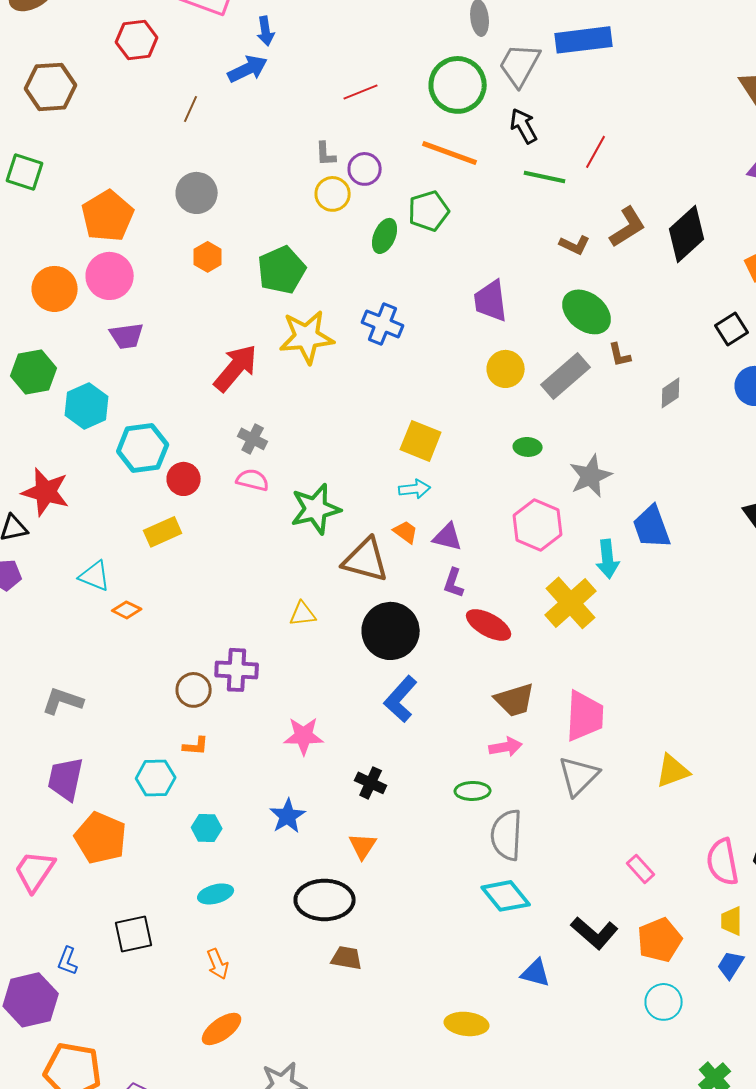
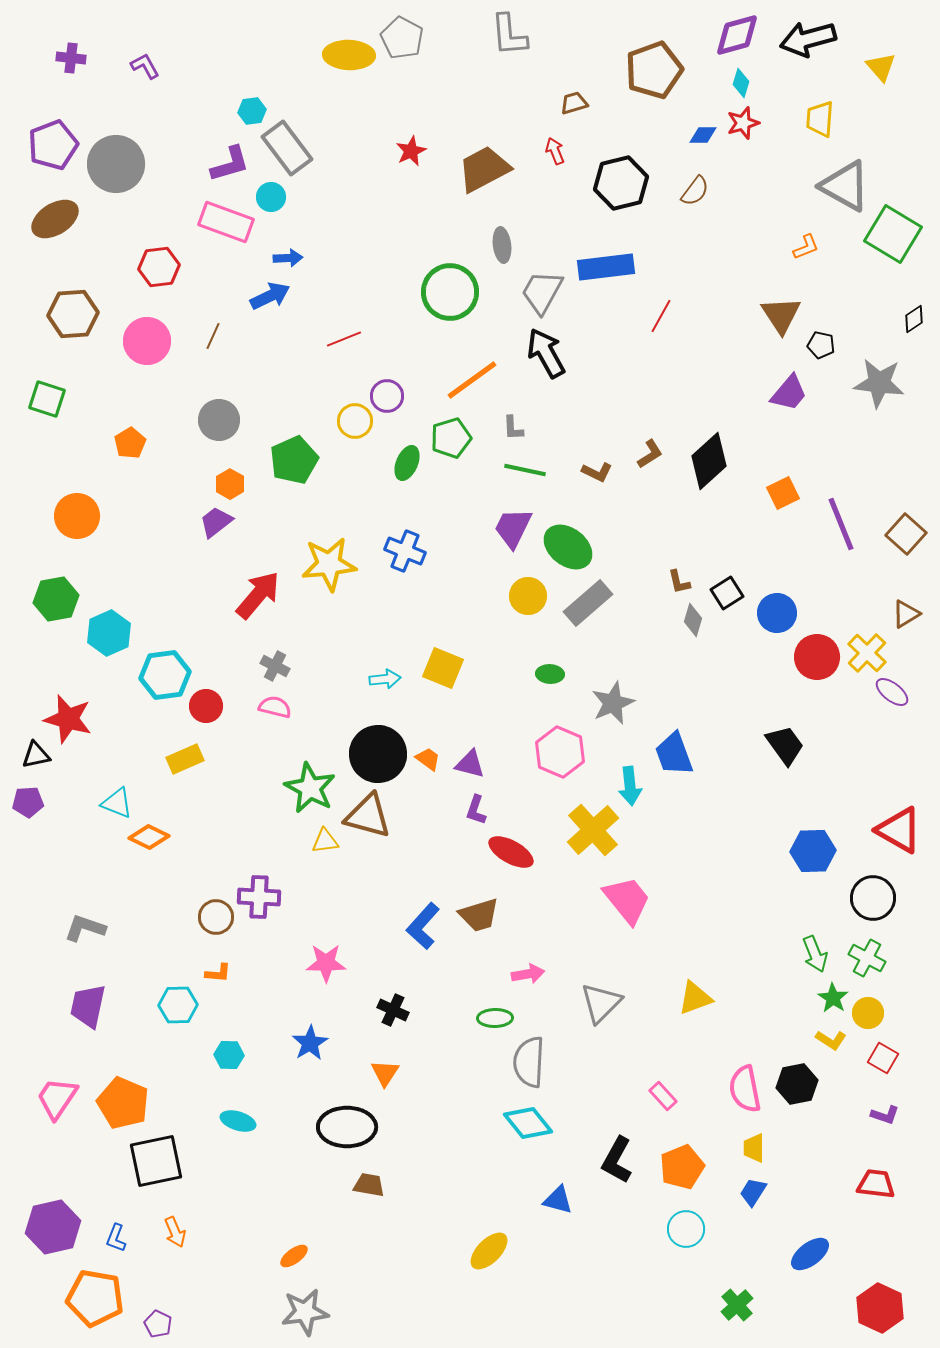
blue arrow: (266, 31) -> (288, 258), turned -84
green circle: (458, 85) -> (450, 292), moved
red line: (361, 92) -> (344, 339), moved
black arrow: (524, 126) -> (546, 353), size x1.4
red line: (596, 152) -> (661, 316), moved
orange line: (450, 153) -> (472, 380), turned -56
gray L-shape: (326, 154) -> (513, 428), moved
green line: (545, 177) -> (525, 470), moved
orange pentagon: (108, 216) -> (130, 443), size x0.6
brown L-shape: (628, 227) -> (650, 454), size x0.7
green pentagon: (282, 270) -> (294, 460), moved
pink circle: (110, 276) -> (147, 341), moved
purple trapezoid: (491, 301) -> (513, 528), turned 33
green ellipse: (587, 312) -> (568, 547), moved
black square: (732, 329) -> (727, 593), moved
purple trapezoid: (127, 336) -> (216, 522), moved, turned 150
brown L-shape: (620, 355) -> (679, 582), moved
gray diamond: (671, 393) -> (693, 620), turned -40
cyan arrow: (415, 489) -> (385, 679), moved
green star: (316, 509) -> (310, 788), moved, turned -30
brown triangle: (366, 560) -> (368, 816), moved
orange diamond: (127, 610) -> (149, 837), size x1.4
black circle: (391, 631) -> (378, 754), moved
brown trapezoid: (515, 700) -> (479, 915), moved
pink trapezoid: (585, 716) -> (627, 900), moved, turned -42
orange pentagon: (101, 838) -> (123, 1103), moved
cyan ellipse: (216, 894) -> (238, 1121), turned 32
black L-shape: (595, 933) -> (617, 1160), turned 78
black square: (134, 934) -> (156, 1161), size x1.4
blue L-shape: (68, 961) -> (116, 1238), moved
orange arrow: (218, 964) -> (175, 1232), moved
yellow ellipse: (467, 1024) -> (489, 1251), turned -51
orange ellipse: (222, 1029) -> (294, 1256), moved, size x0.7

